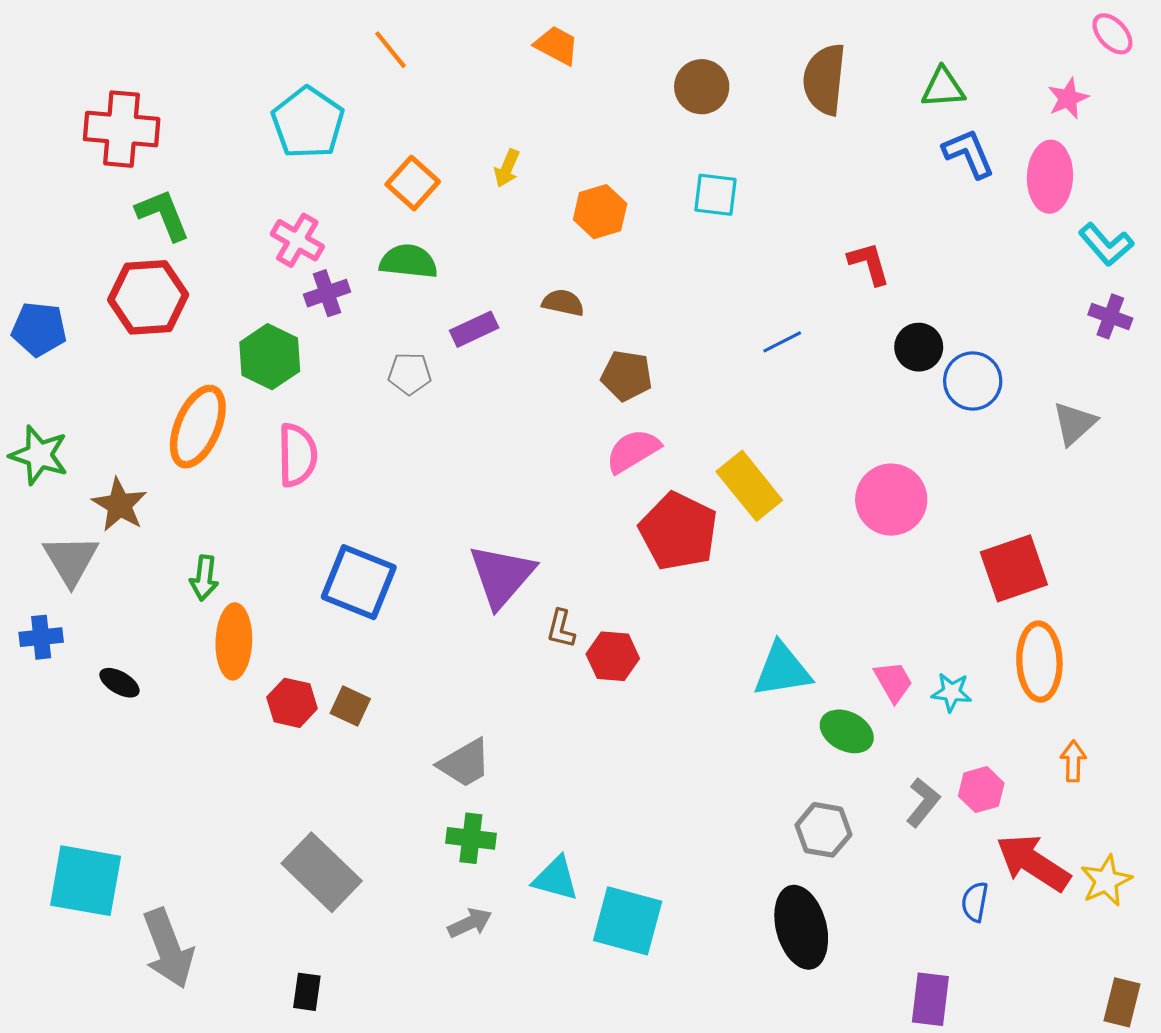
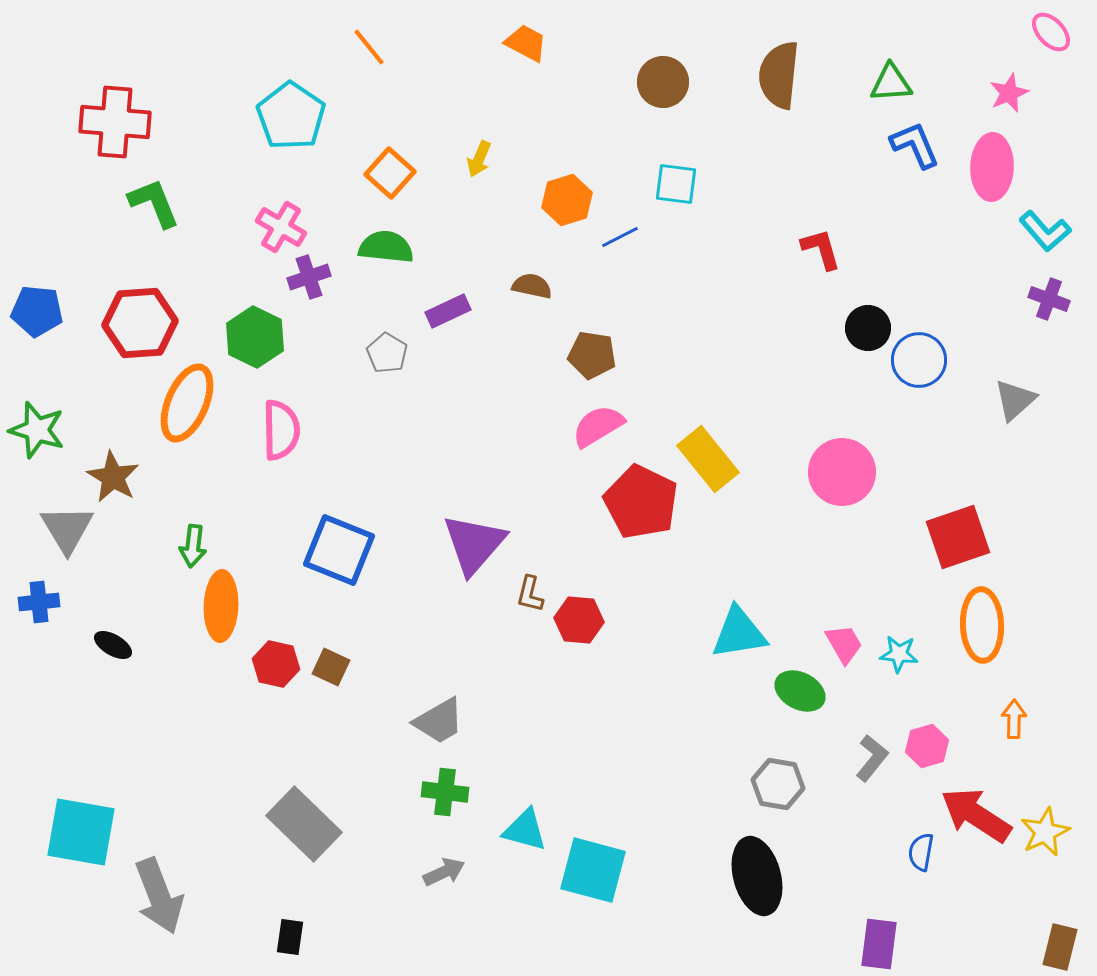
red hexagon: (148, 297) -> (140, 323), moved
blue line: (782, 342) -> (620, 237), moved
gray pentagon: (410, 374) -> (387, 353), turned 30

